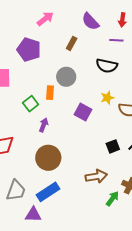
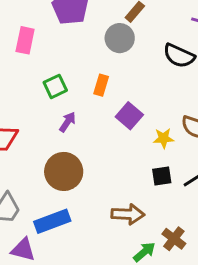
gray circle: (66, 77) -> (120, 38), moved
orange rectangle: (50, 93) -> (101, 85), moved
yellow star: (107, 98) -> (164, 138), moved

